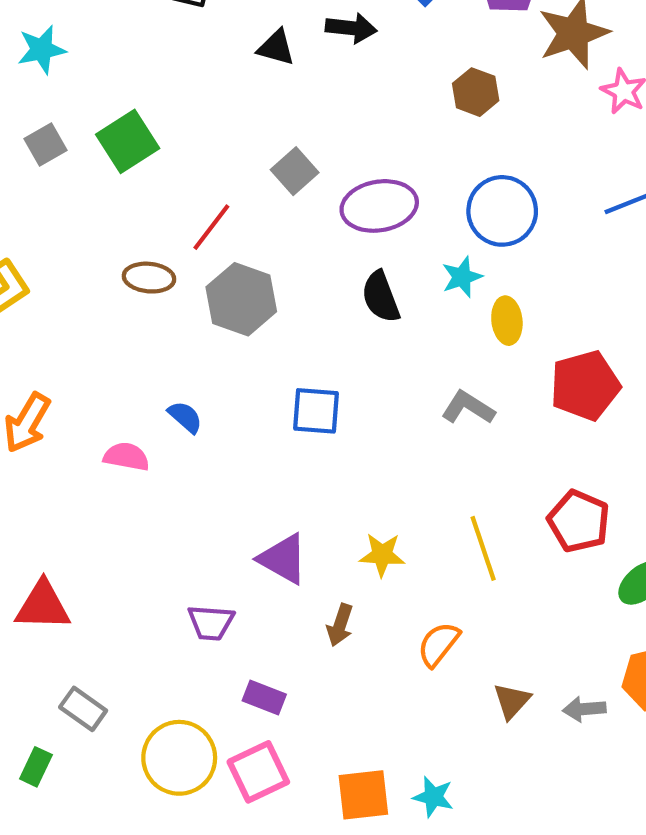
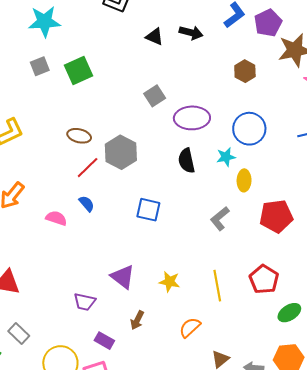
cyan star: (42, 50) -> (44, 22), size x1.4
red line: (211, 227) -> (88, 168), moved
gray L-shape: (468, 408) -> (220, 219), turned -80
brown arrow: (340, 625) -> (137, 320), moved

